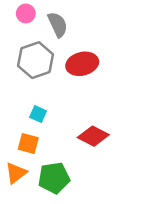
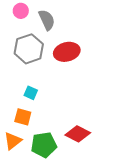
red diamond: (93, 136) -> (78, 134), moved

